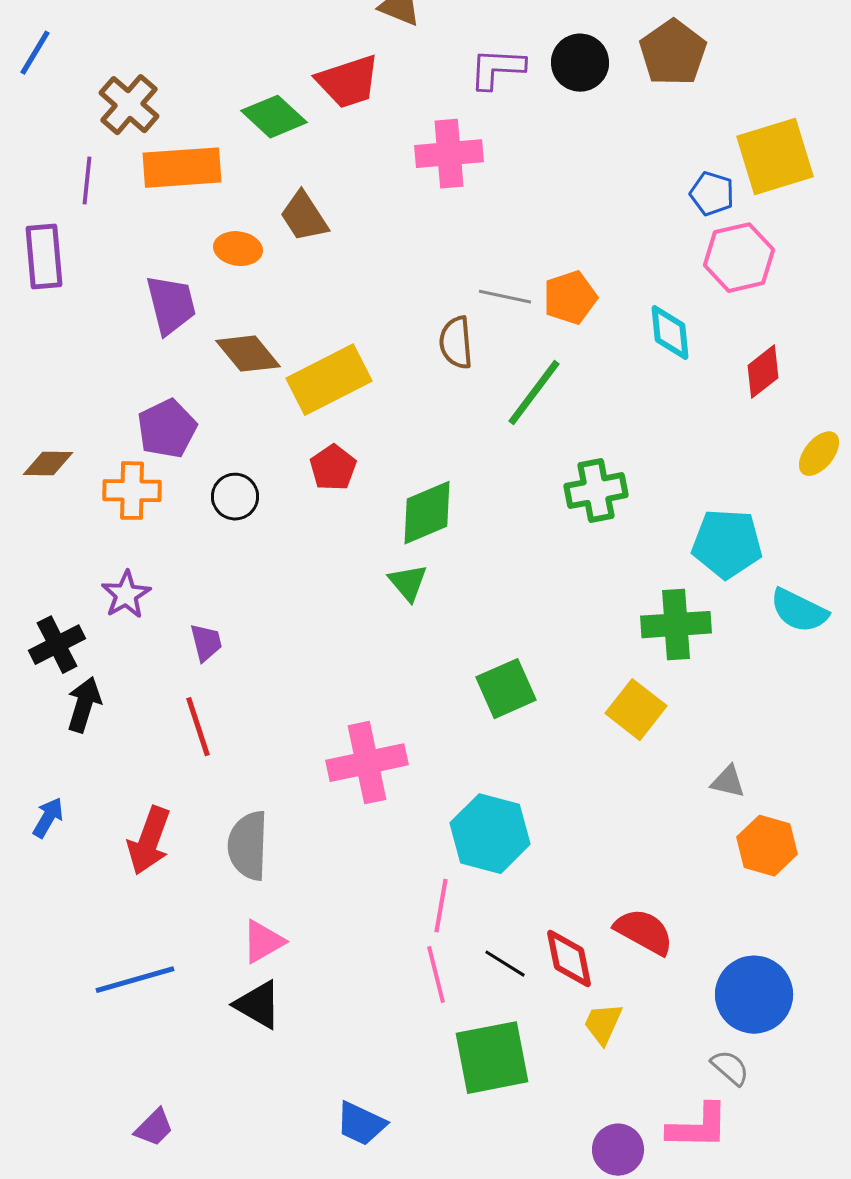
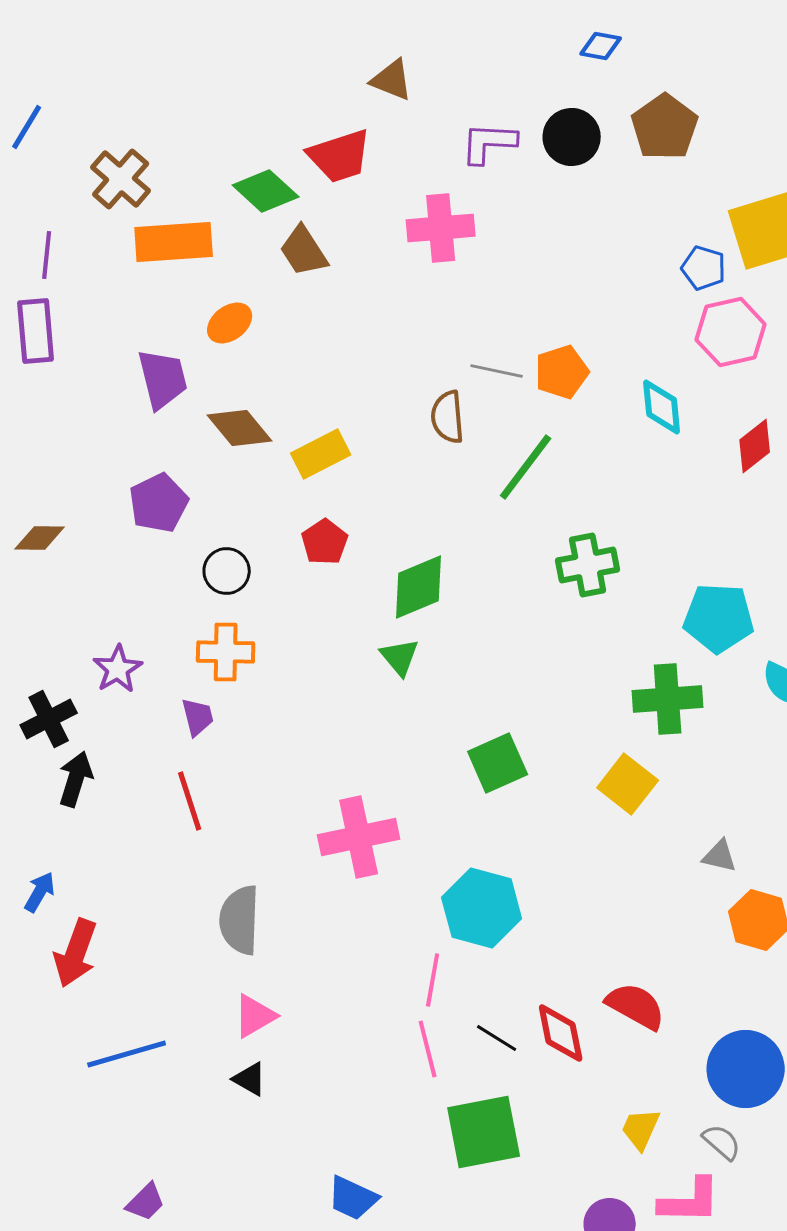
purple line: (87, 181) -> (47, 255), moved
brown trapezoid: (304, 217) -> (304, 251), moved
orange ellipse: (238, 249) -> (230, 323), turned -45
yellow rectangle: (329, 380) -> (321, 454), size x0.7
orange cross: (132, 491) -> (226, 652), moved
red arrow: (149, 841) -> (76, 953), moved
black triangle: (258, 1005) -> (250, 1079), size x0.7
yellow trapezoid: (603, 1024) -> (641, 1129), moved

